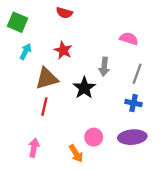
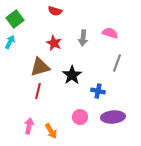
green square: (17, 22) -> (15, 19), turned 30
cyan arrow: (26, 51) -> (10, 42), moved
gray arrow: (104, 67) -> (83, 38), moved
blue cross: (134, 103) -> (98, 91), moved
orange arrow: (76, 154) -> (51, 131), moved

